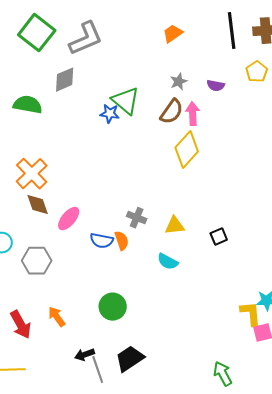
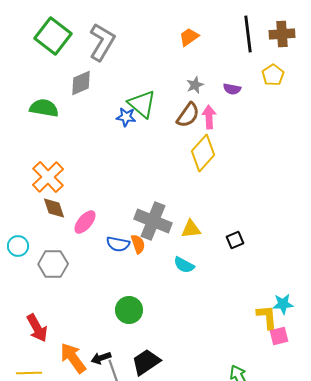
gray L-shape: (86, 39) -> (102, 42), turned -36
gray cross: (137, 218) -> (153, 221), size x1.8
orange arrow: (57, 317) -> (73, 358), moved, size x1.5

